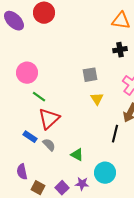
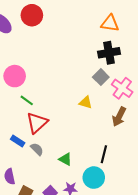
black cross: (120, 50) -> (109, 53), size x1.5
gray square: (90, 75) -> (101, 77), moved, turned -35
yellow triangle: (97, 99) -> (86, 102), turned -40
black line: (115, 134) -> (104, 154), moved

